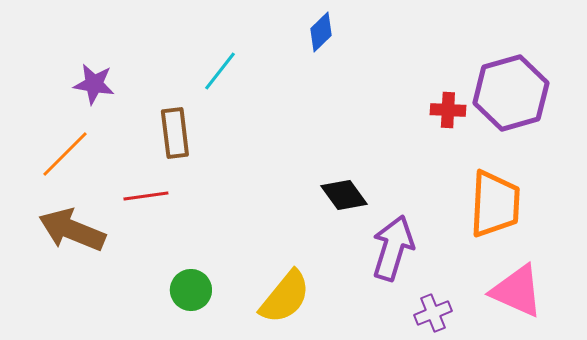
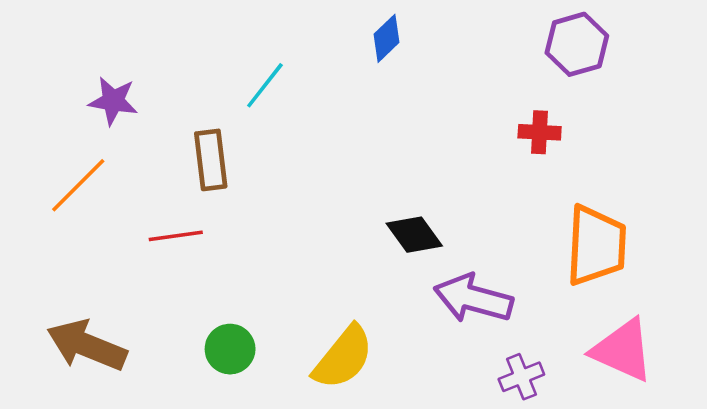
purple hexagon: (511, 93) -> (577, 44), moved, size x0.7
brown arrow: (72, 230) -> (87, 345), moved
purple arrow: (393, 248) -> (473, 298), turned -92

